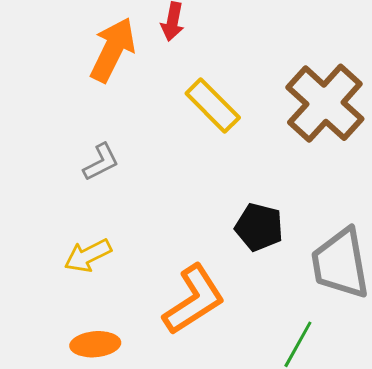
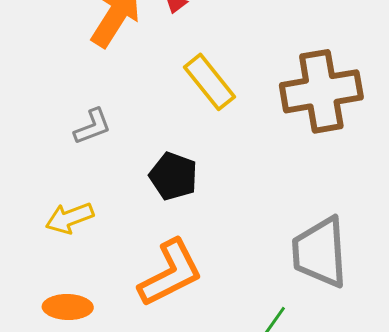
brown cross: (325, 103) -> (321, 91), turned 32
black pentagon: (259, 227) -> (173, 176), moved

